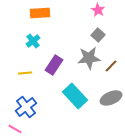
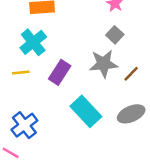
cyan cross: (33, 41) -> (33, 42), size x1.5
yellow line: (25, 73) -> (21, 72), moved

